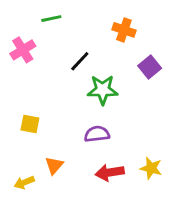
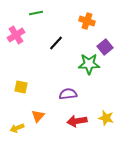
green star: (103, 90) -> (89, 64), moved

